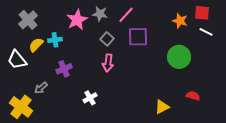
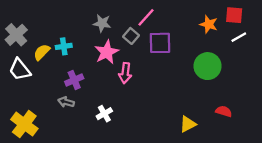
gray star: (100, 14) -> (102, 23), moved
gray cross: (28, 20) -> (16, 35), moved
pink star: (77, 20) -> (107, 52), moved
white line: (206, 32) -> (239, 37), turned -56
gray square: (107, 39) -> (131, 36), moved
gray arrow: (41, 88) -> (66, 102), moved, turned 56

